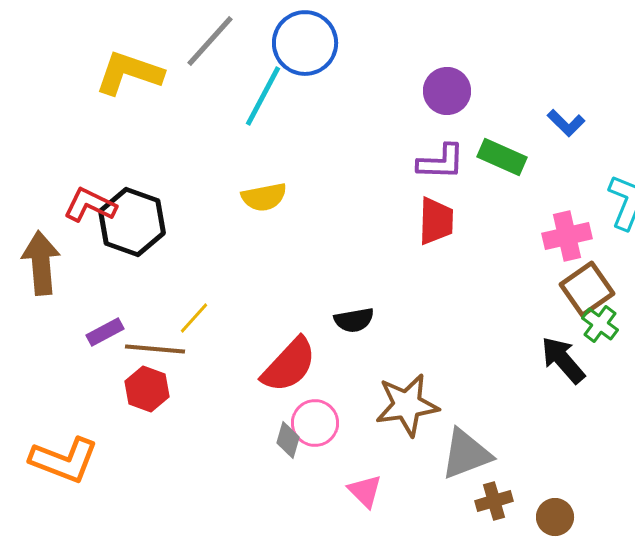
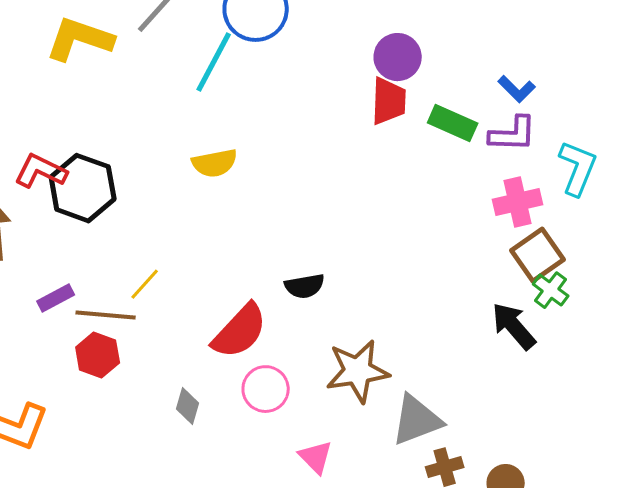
purple L-shape: (441, 162) -> (513, 134), moved
red trapezoid: (436, 221) -> (389, 101), moved
gray diamond: (288, 440) -> (188, 406), moved

